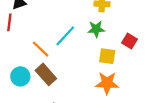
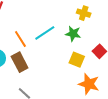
orange star: (107, 83) -> (89, 84), moved

